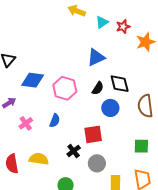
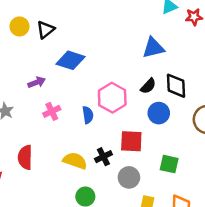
pink hexagon: (65, 88) -> (112, 98), moved
blue semicircle: (55, 121) -> (88, 115), turned -40
green square: (141, 146) -> (169, 164), moved
yellow semicircle: (39, 159) -> (75, 161), moved

